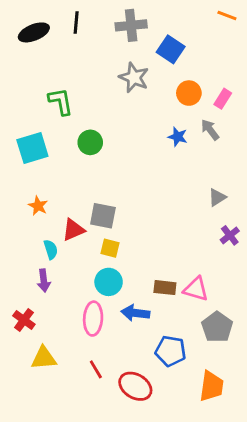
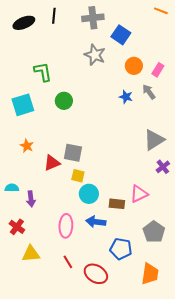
gray triangle: (217, 197) -> (154, 140), size x1.6
cyan semicircle: (51, 250) -> (12, 188), moved, turned -72
cyan circle: (109, 282) -> (89, 194), moved
pink triangle: (196, 289) -> (139, 194), moved, turned -42

